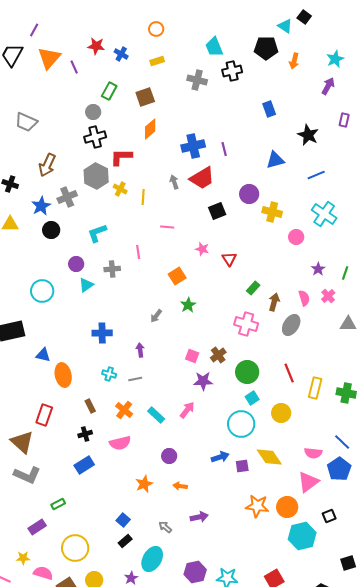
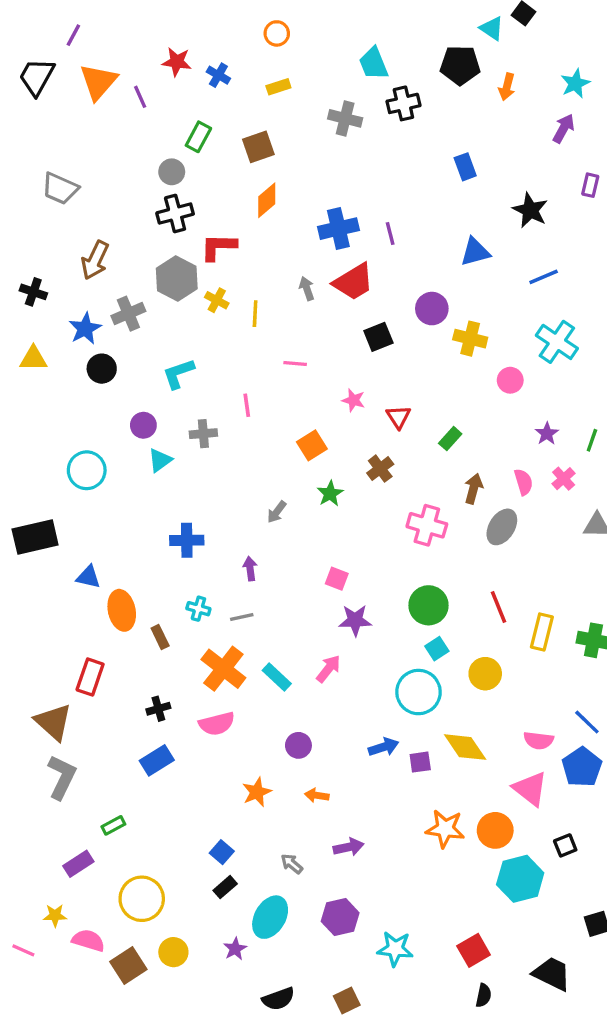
green rectangle: (253, 288) -> (450, 439), moved
brown cross: (218, 355) -> (380, 469), moved
brown rectangle: (90, 406) -> (160, 637), moved
orange cross: (124, 410) -> (223, 669), size x1.5
gray L-shape: (27, 475) -> (62, 777), turned -88
pink triangle: (308, 482) -> (530, 789), turned -45
purple hexagon: (195, 572) -> (340, 917), moved

